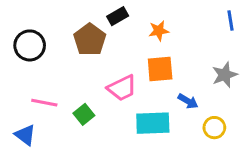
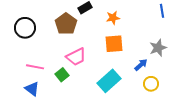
pink trapezoid: (122, 88) -> (76, 57), moved
blue arrow: (188, 101) -> (141, 65), moved, turned -72
cyan rectangle: (153, 123) -> (109, 81), turned -40
blue triangle: (25, 135) -> (32, 89), moved

